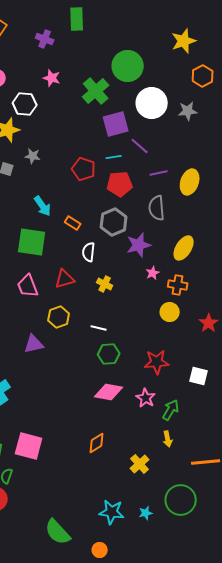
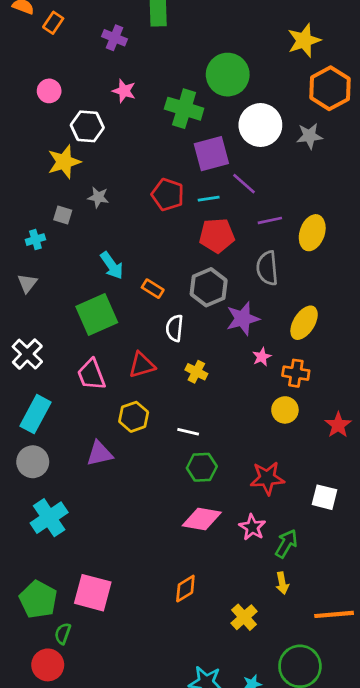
orange hexagon: (203, 76) -> (330, 88), size x1.4
green cross: (96, 91) -> (184, 109), turned -32
red pentagon: (84, 169) -> (168, 195), moved
green square: (32, 242) -> (97, 315), turned -32

